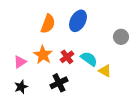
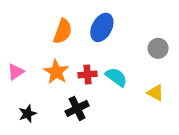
red cross: (67, 57) -> (88, 74), turned 32
pink triangle: (20, 62) -> (16, 72), moved
yellow triangle: (105, 71) -> (155, 93), moved

